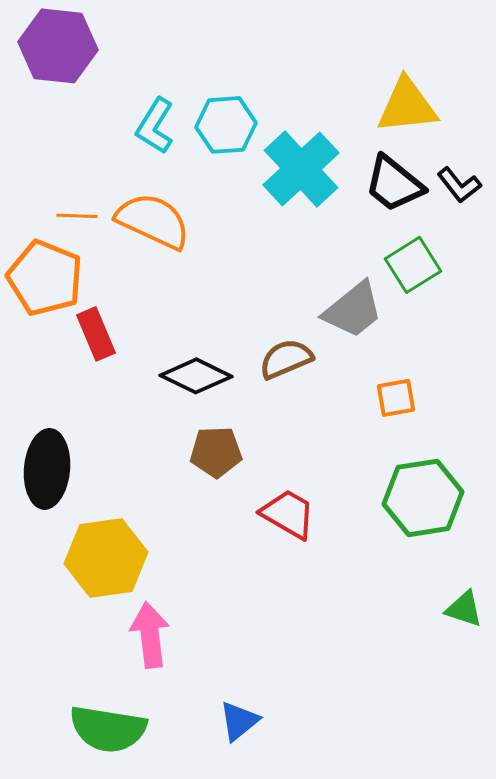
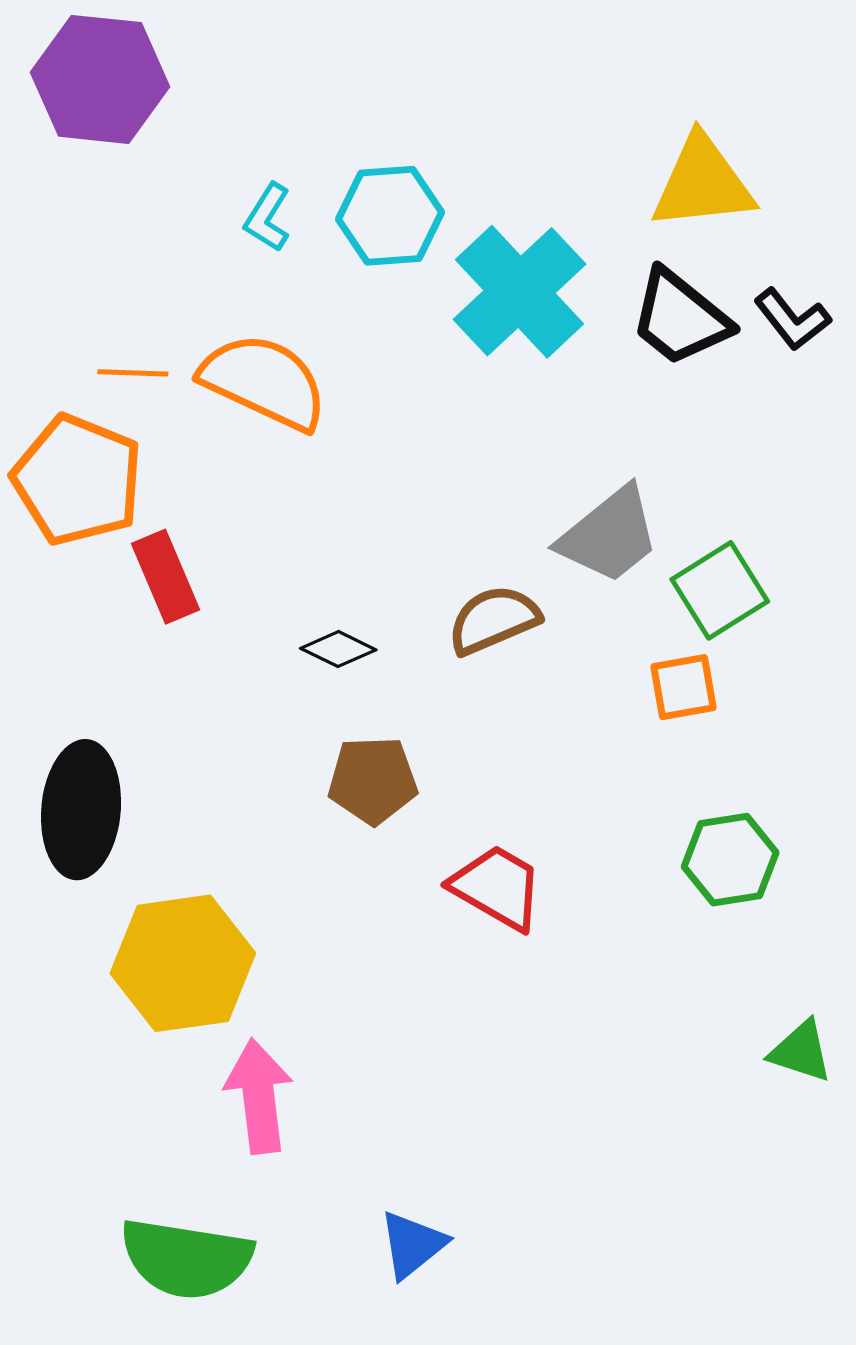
cyan L-shape: (155, 126) -> (267, 218), size x0.7
green square: (413, 265) -> (720, 590), moved
black diamond: (196, 376) -> (338, 649), size x0.6
green hexagon: (423, 498) -> (730, 860), size x0.7

